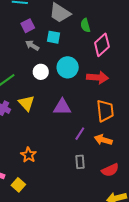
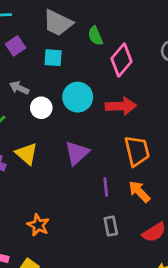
gray arrow: (32, 45) -> (19, 88), moved
purple triangle: (62, 107) -> (77, 153), turned -36
purple line: (80, 134) -> (106, 187), turned -32
orange arrow: (103, 140) -> (139, 192), turned 36

